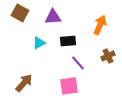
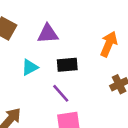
purple line: (78, 63) -> (61, 93), moved

